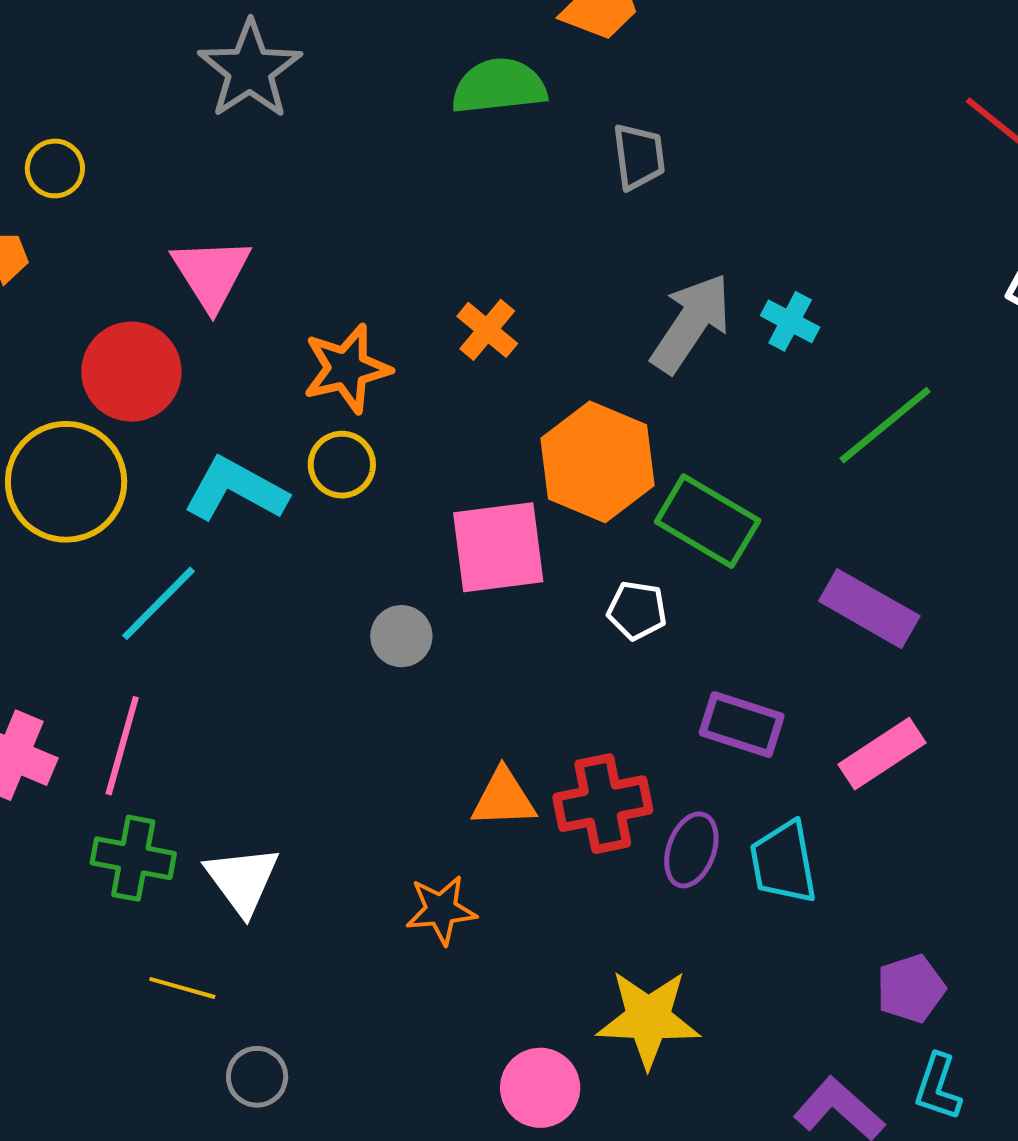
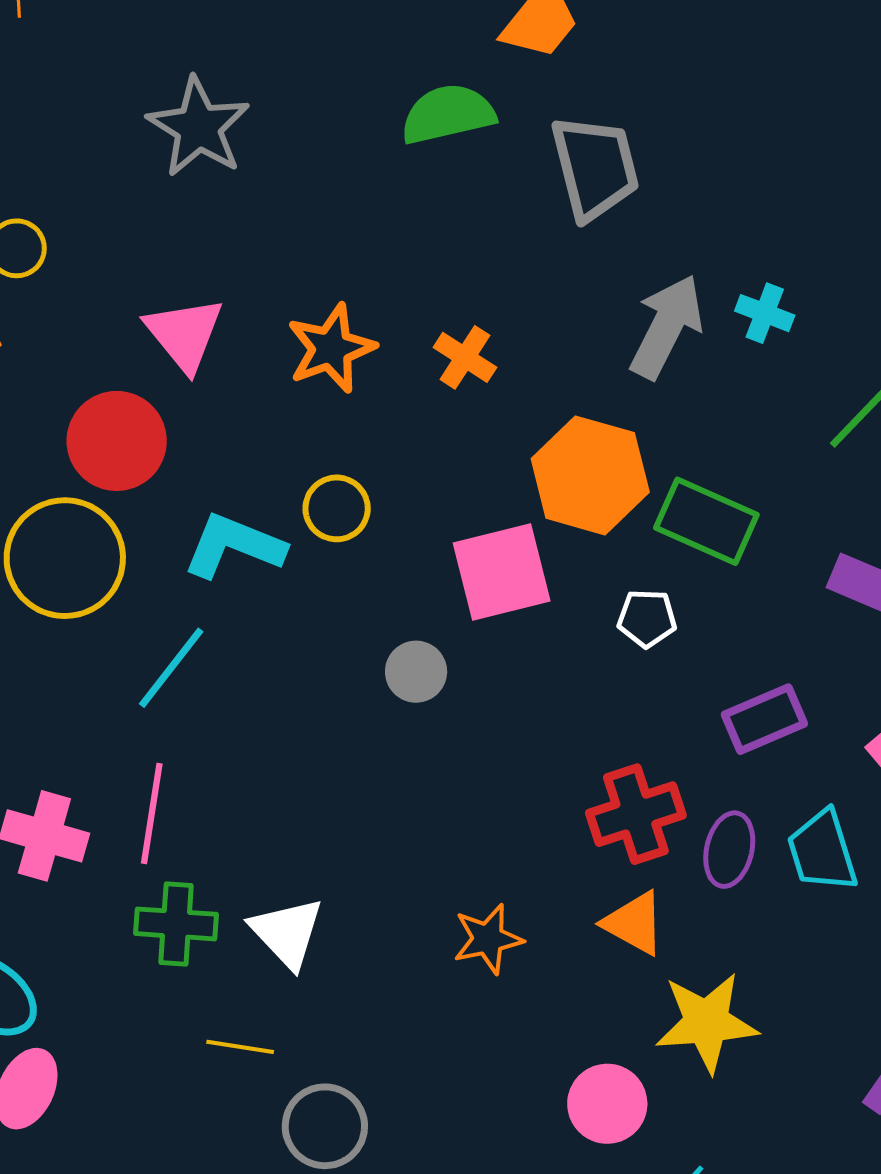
gray trapezoid: (639, 157) -> (595, 167), size x1.6
orange star: (347, 368) -> (331, 348), moved
purple rectangle: (742, 725) -> (764, 719), turned -34
orange triangle: (504, 798) -> (634, 923), moved, turned 38
gray circle: (257, 1077) -> (325, 1126), size x1.4

